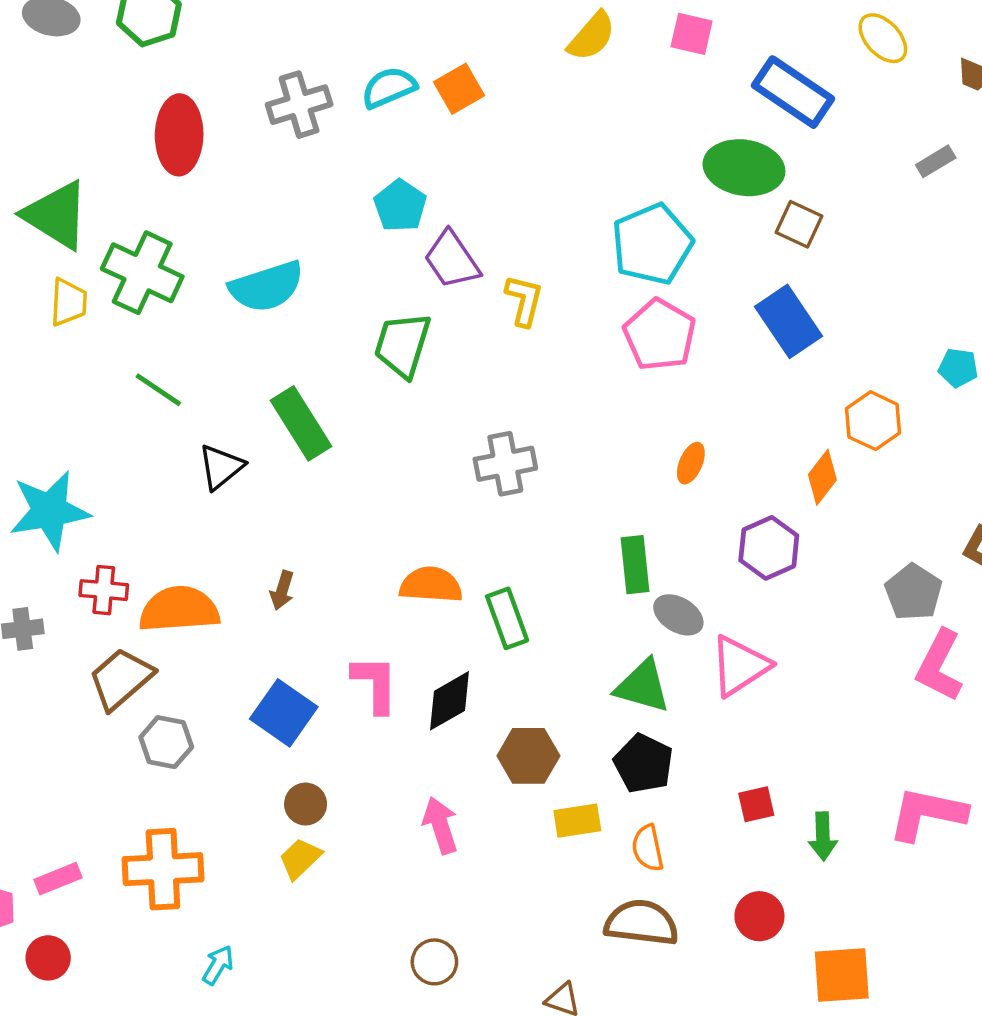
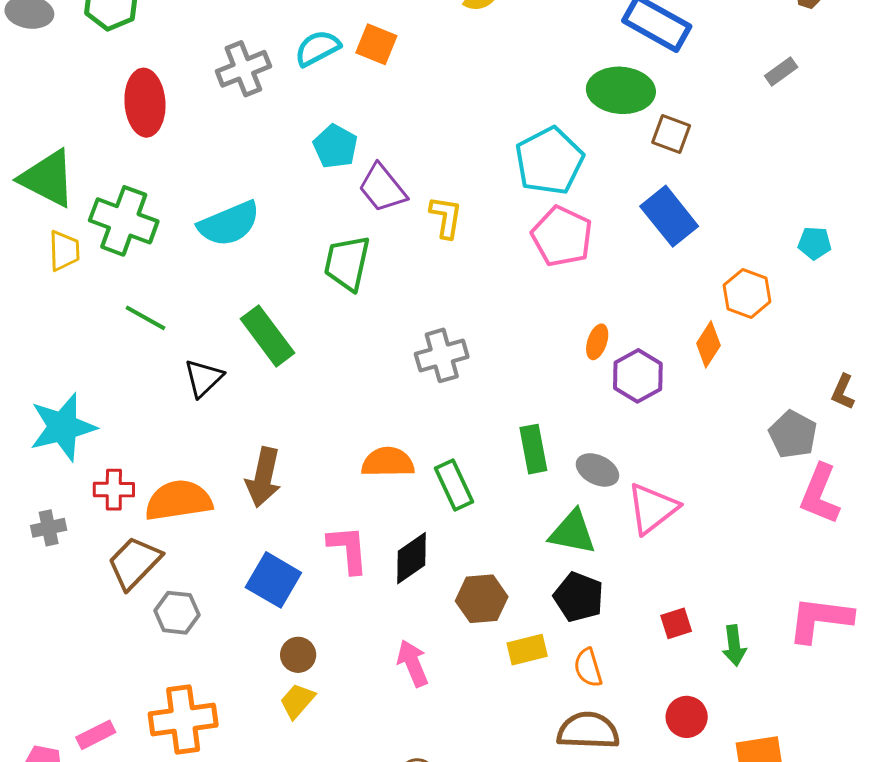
orange square: (459, 89) -> (376, 44), turned -33
purple hexagon: (769, 548) -> (638, 376), moved
green rectangle: (635, 565) -> (533, 449), moved
brown arrow: (282, 590) -> (263, 477), size x1.8

